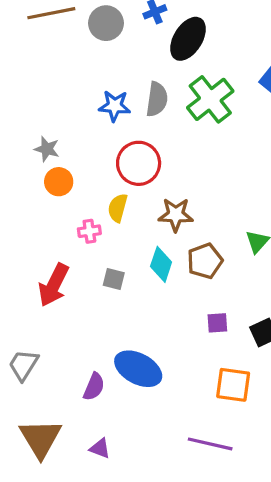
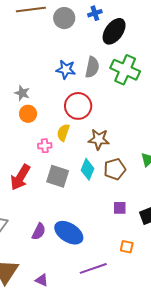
green cross: (210, 99) -> (125, 70), turned -32
gray square: (114, 279) -> (58, 176), size x1.6
orange square: (233, 385) -> (127, 247), size x0.6
purple semicircle: (94, 387) -> (39, 232), moved
purple line: (210, 444) -> (93, 268), moved, turned -36

